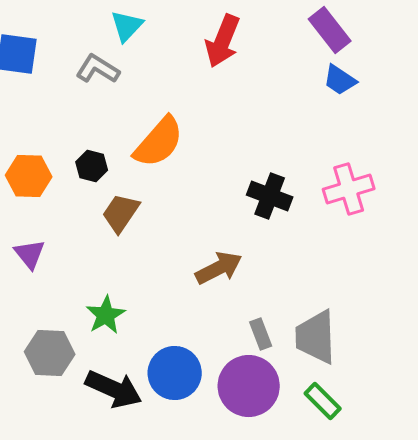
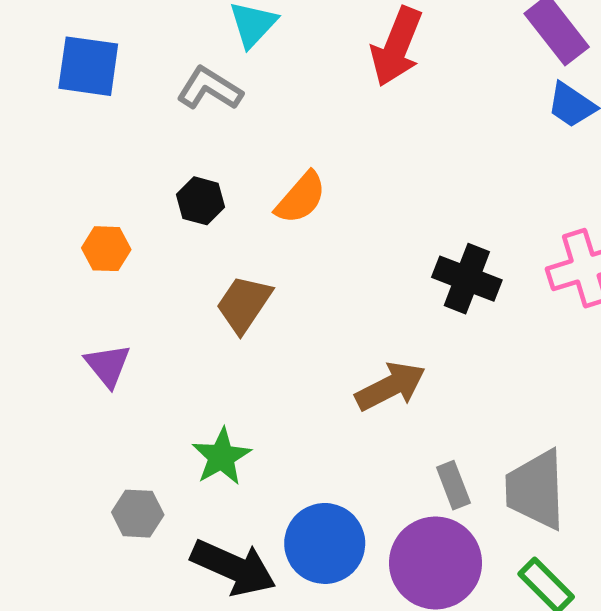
orange semicircle: (159, 142) -> (301, 198), size x0.7
black hexagon: (92, 166) -> (201, 201), moved
orange hexagon: (29, 176) -> (106, 249), size x0.7
gray hexagon: (50, 353) -> (138, 514), size x0.7

